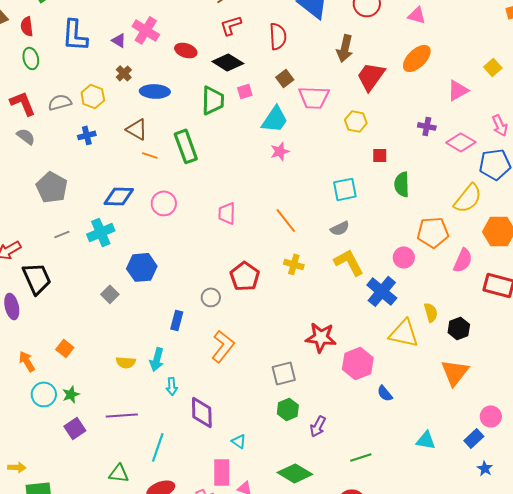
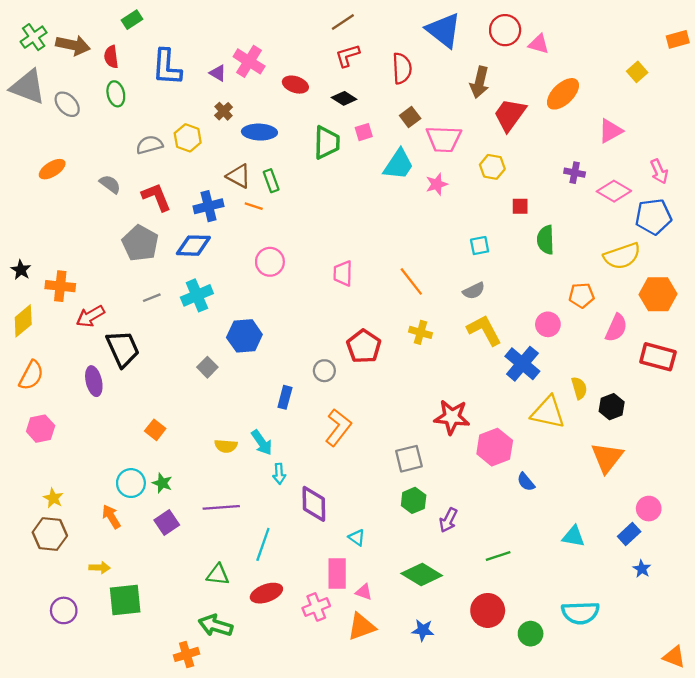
pink triangle: (417, 15) -> (539, 44), moved
black diamond: (228, 62) -> (344, 98), size x0.7
yellow square: (493, 67) -> (637, 72), moved
red L-shape: (23, 103) -> (156, 197), moved
blue cross: (87, 135) -> (209, 206), moved, size x1.4
green rectangle: (186, 146) -> (271, 181), moved, size x0.6
pink star: (280, 151) -> (437, 184), moved
cyan square: (345, 189) -> (480, 246), size x0.7
blue diamond: (119, 196) -> (193, 246), moved
yellow semicircle: (468, 198) -> (622, 256), turned 32
orange pentagon: (433, 232) -> (582, 295), size x0.7
cyan arrow: (157, 359) -> (262, 443), turned -50
orange arrow: (27, 361) -> (111, 517), moved
green star: (71, 394) -> (162, 483), turned -30

